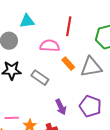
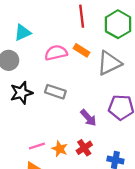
red line: (69, 26) -> (82, 16), moved
orange rectangle: (68, 64) -> (82, 50), moved

